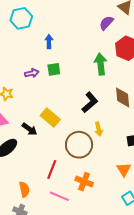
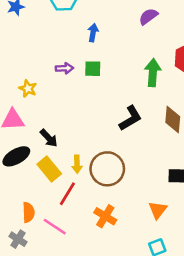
purple semicircle: (106, 23) -> (148, 16), moved
yellow rectangle: (50, 118) -> (49, 169), moved
yellow arrow: (99, 129) -> (77, 164), moved
pink line: (60, 196) -> (55, 227), moved

